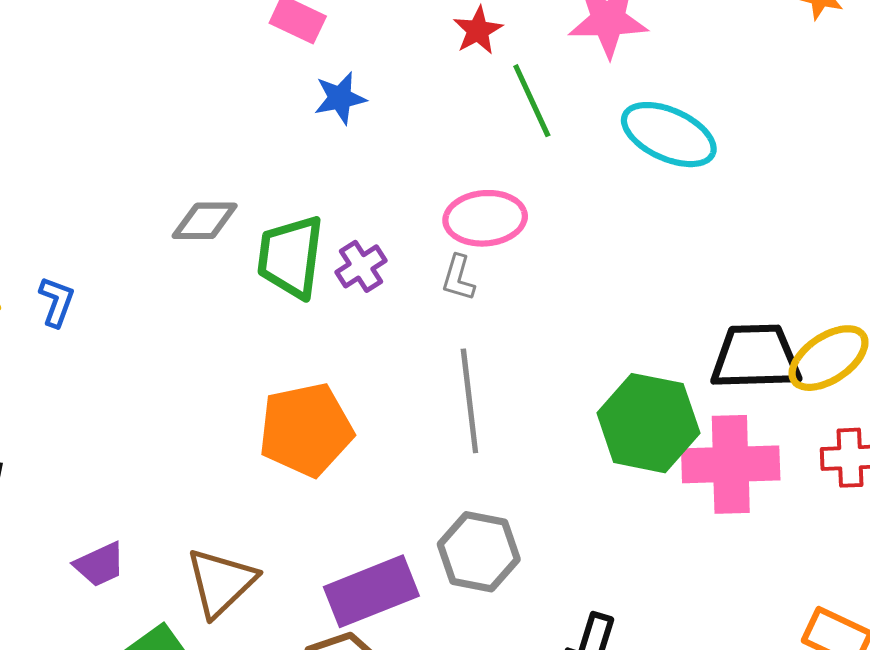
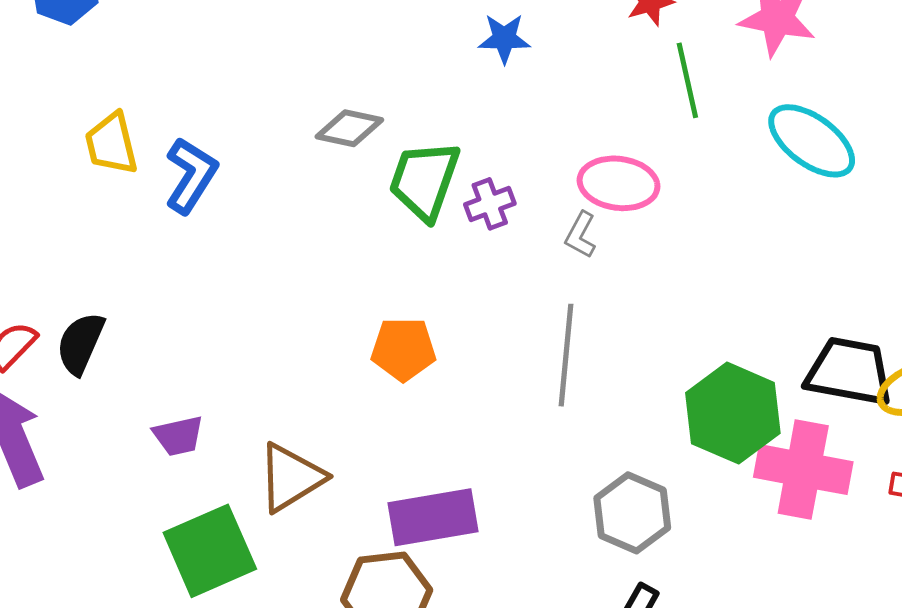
blue L-shape: (57, 302) -> (191, 175), size x1.5
orange pentagon: (306, 430) -> (403, 349), size x0.7
gray hexagon: (479, 552) -> (632, 513), moved

